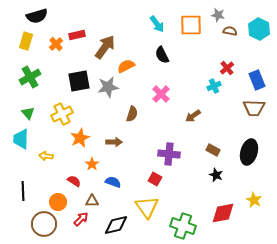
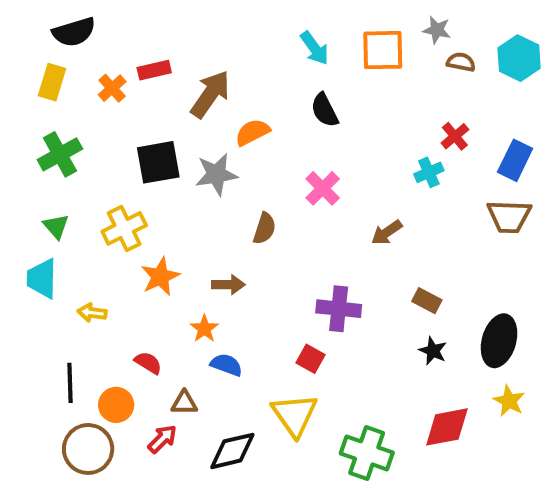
blue rectangle: (257, 80) -> (515, 160), turned 48
black ellipse: (249, 152) -> (499, 341), moved
orange star: (92, 164) -> (204, 329), moved
black line: (23, 191) -> (70, 383), moved

